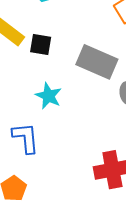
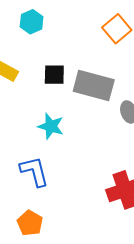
black square: (41, 45) -> (54, 75), moved

